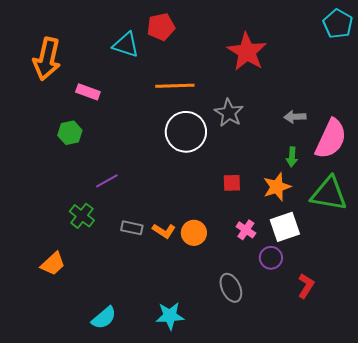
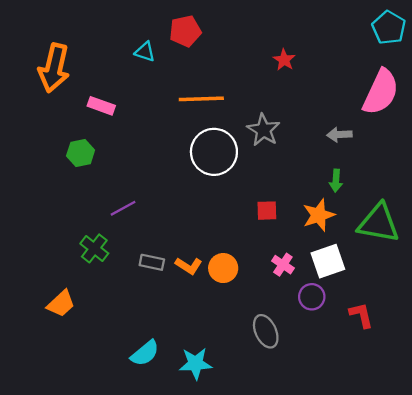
cyan triangle: (126, 45) -> (145, 52), size x0.7
red star: (247, 52) -> (284, 60), size x0.5
pink semicircle: (331, 139) -> (381, 92), moved
red L-shape: (306, 286) -> (361, 315), moved, turned -45
cyan semicircle: (104, 318) -> (145, 353), moved

